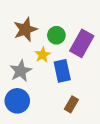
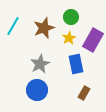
green circle: (56, 35) -> (71, 17), moved
yellow star: (43, 55) -> (69, 38), moved

